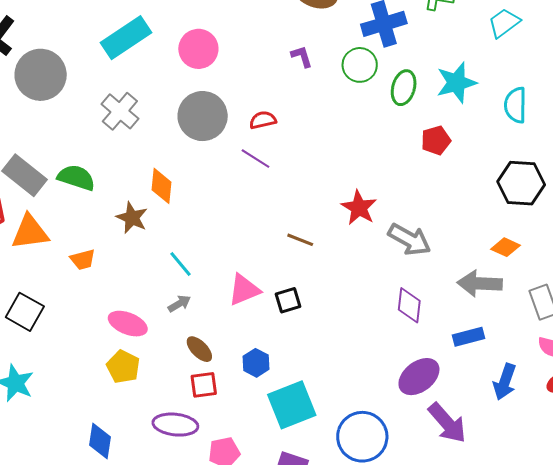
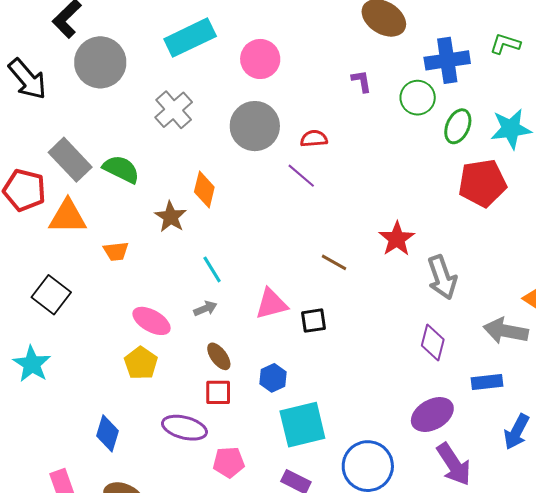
red pentagon: (436, 140) -> (482, 183), size x1.6
gray arrow: (409, 239) -> (442, 277), turned 33

